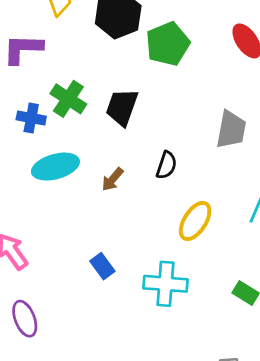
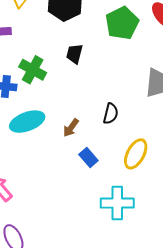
green pentagon: (168, 44) -> (122, 23), moved
black trapezoid: (122, 107) -> (74, 54), moved, size x0.7
blue rectangle: (102, 266) -> (88, 158), moved

